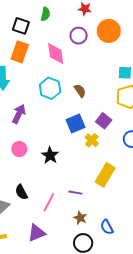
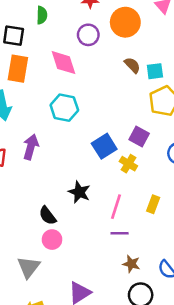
brown semicircle: (80, 91) -> (132, 65), moved
pink circle: (19, 149) -> (52, 240), moved
yellow rectangle: (105, 175) -> (153, 204), size x0.6
black semicircle: (21, 192) -> (48, 216), moved
pink line: (49, 202) -> (116, 207), moved

